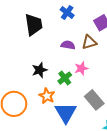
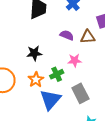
green cross: (65, 78) -> (57, 74), moved

